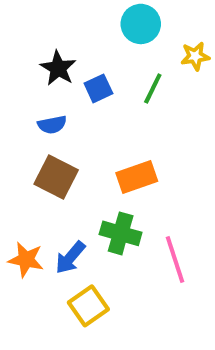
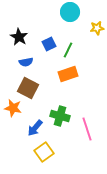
black star: (58, 68) -> (19, 37), moved
green line: (153, 88) -> (68, 50), moved
orange rectangle: (137, 177) -> (68, 74), moved
orange star: (26, 260) -> (13, 108), moved

